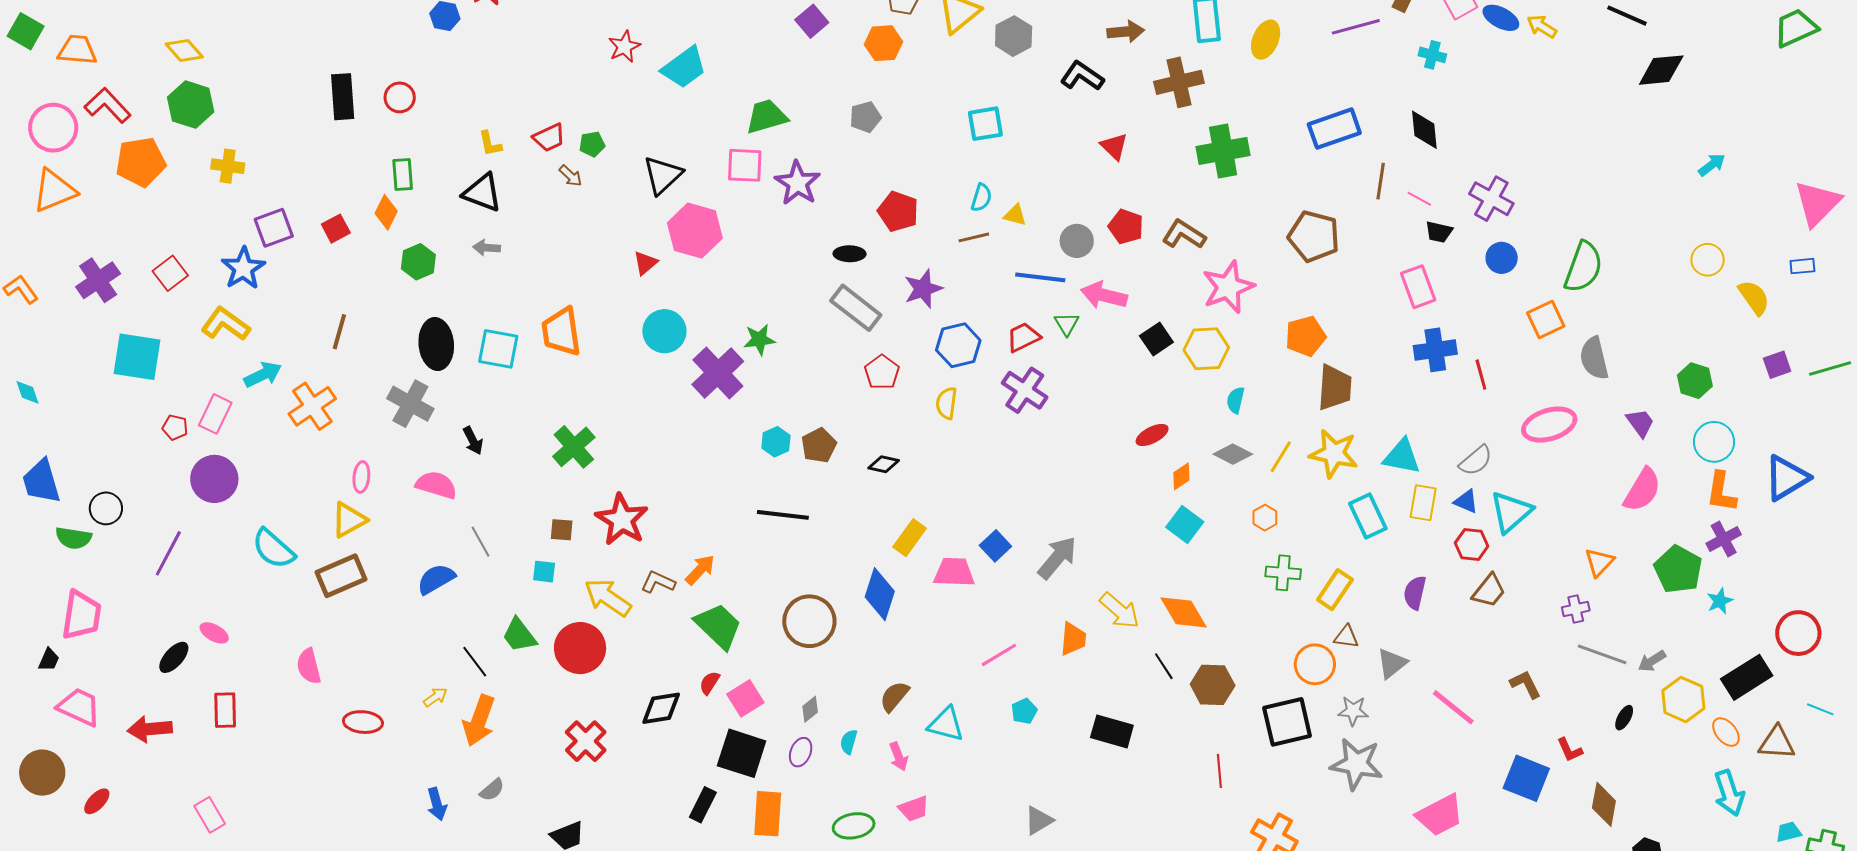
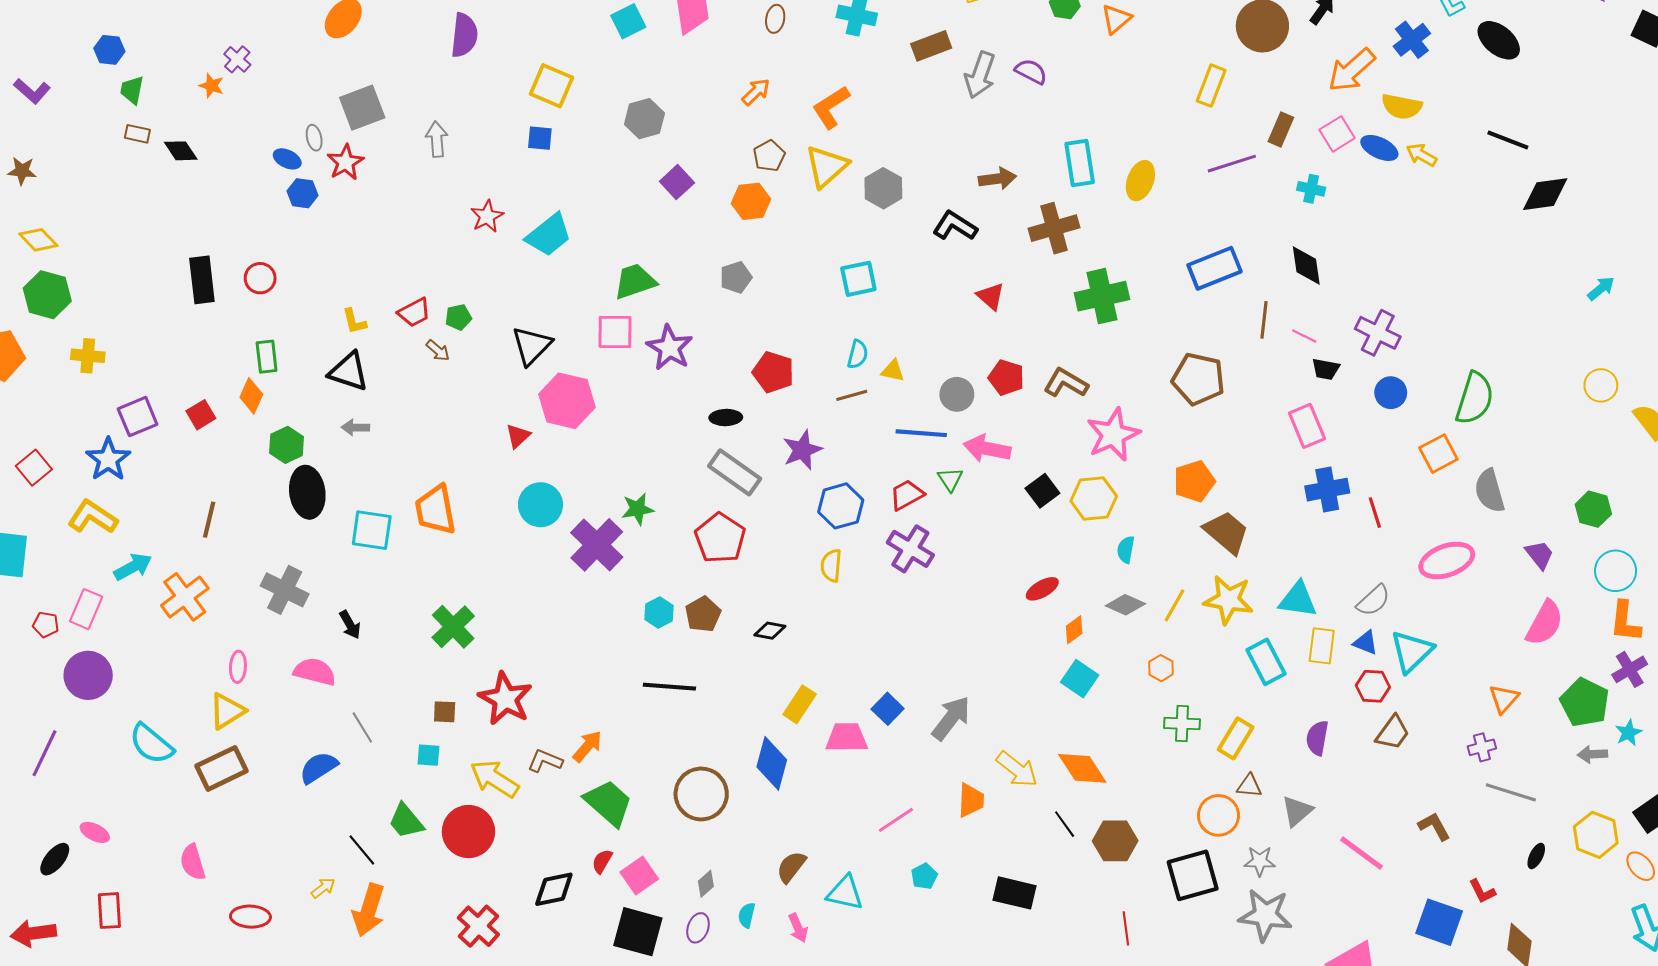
black ellipse: (436, 344) -> (307, 492), moved
red pentagon: (882, 372) -> (720, 538), moved, size x1.4
brown trapezoid: (1335, 388) -> (1226, 532), turned -51
gray arrow: (1652, 661) -> (1592, 754), moved, turned 32

